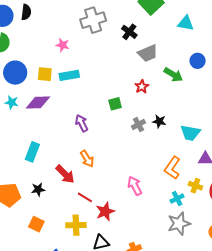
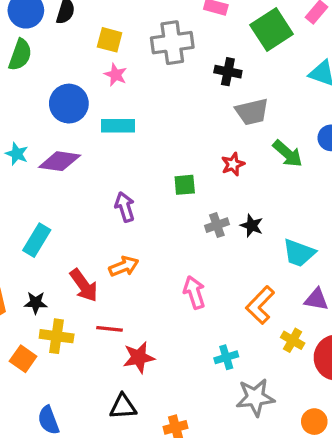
black cross: (129, 32) -> (228, 72), turned -35
blue circle: (15, 73) -> (69, 104), moved
yellow square: (45, 74) -> (110, 40), moved
orange arrow: (87, 159) -> (124, 266), turned -90
pink arrow: (135, 186) -> (194, 292), moved
red line: (85, 197) -> (109, 329), turned -35
cyan cross: (177, 198) -> (226, 357), moved
yellow cross: (76, 225) -> (57, 336), moved

